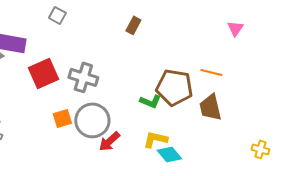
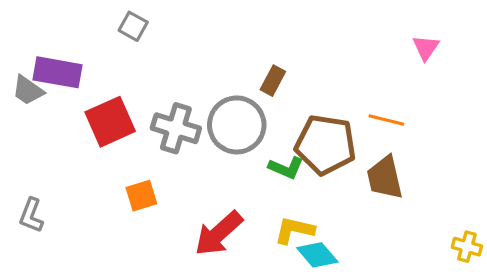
brown rectangle: (133, 25) -> (273, 81), moved
gray circle: (92, 120) -> (237, 125), moved
red arrow: (109, 141) -> (219, 233), size x1.4

